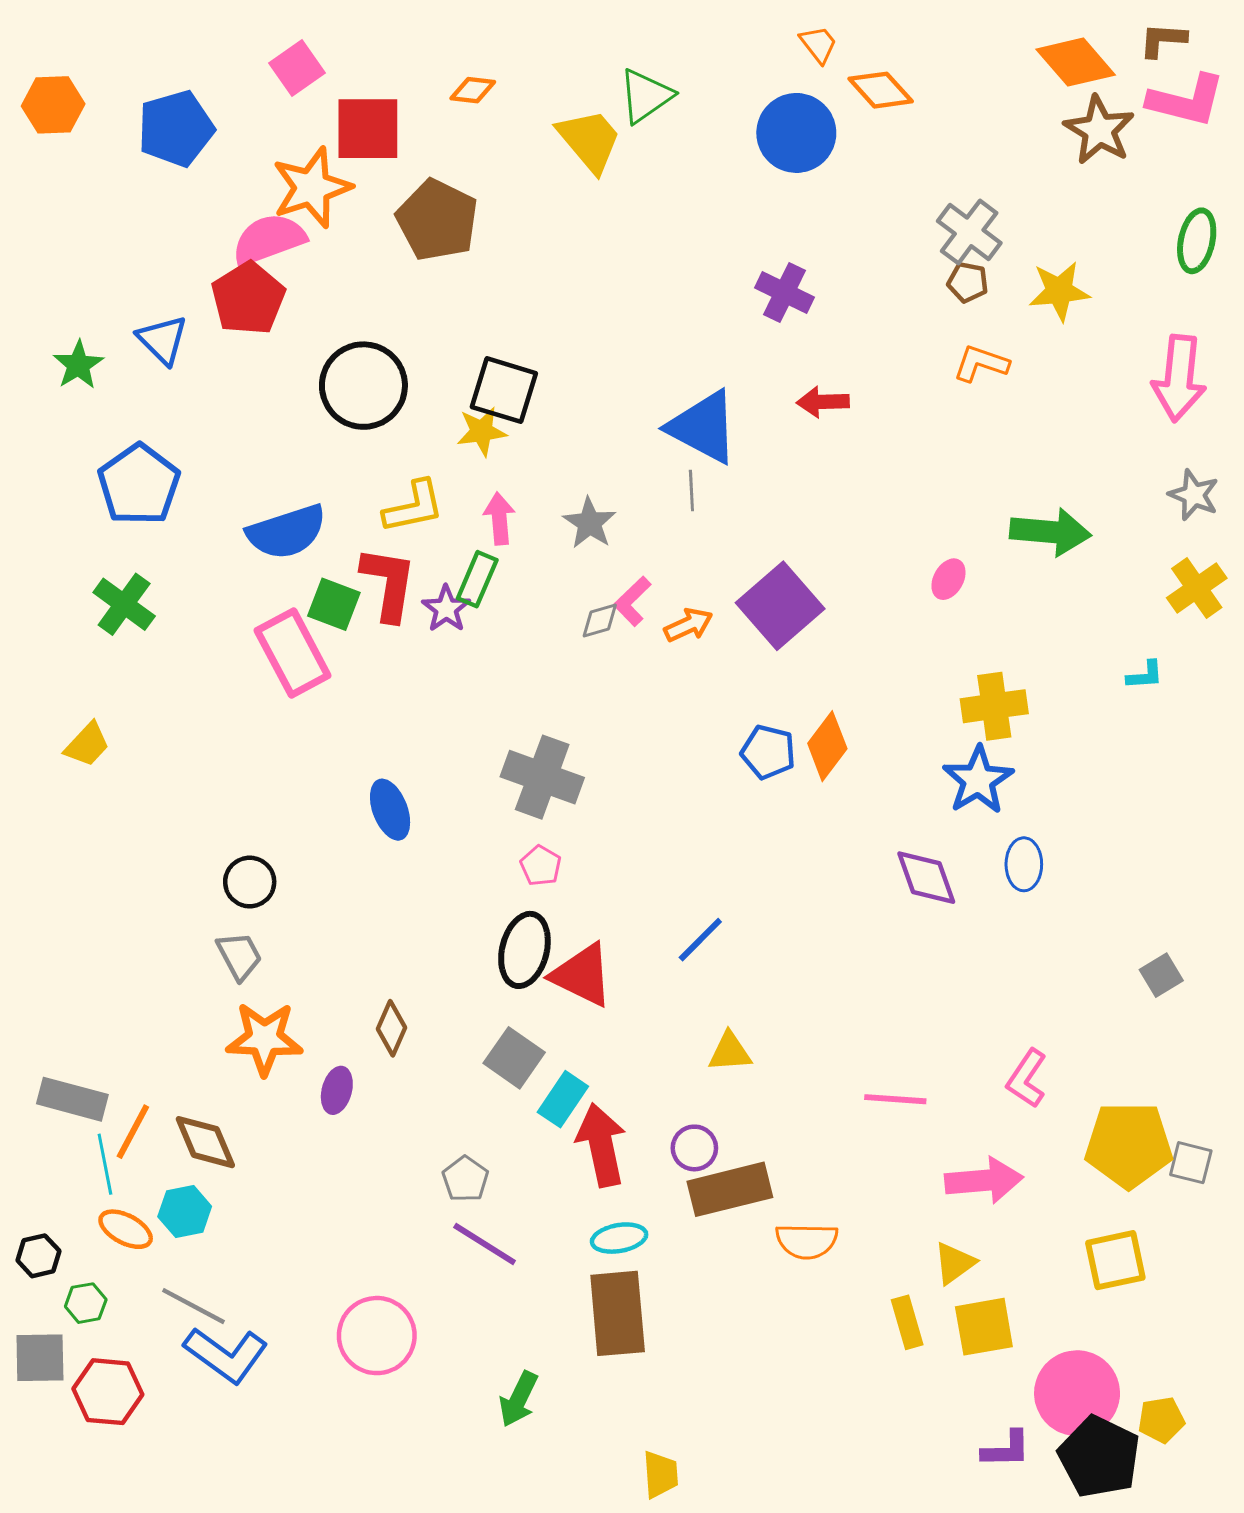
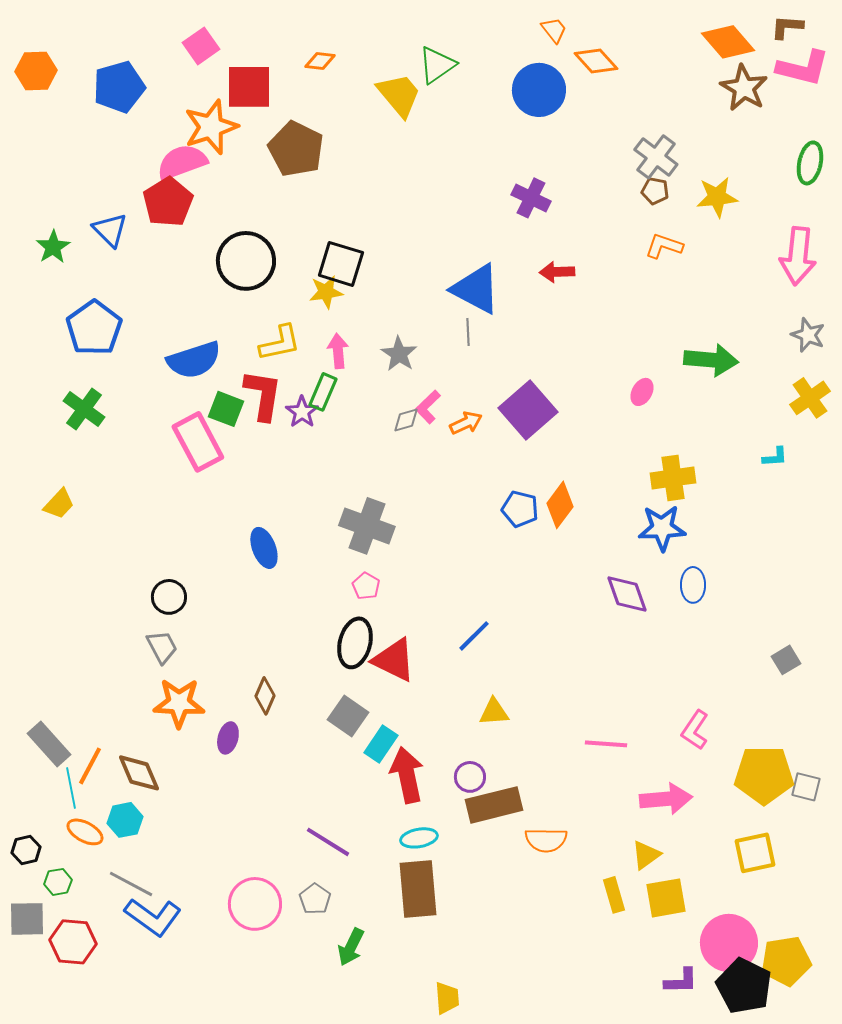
blue star: (978, 780) -> (662, 528), turned 30
gray rectangle: (72, 1099) -> (49, 744), turned 33
gray pentagon: (465, 1179) -> (315, 899), moved
yellow pentagon: (1161, 1420) -> (786, 961), size x1.6

